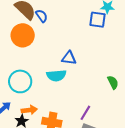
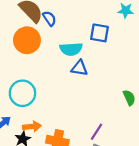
blue square: (98, 20) -> (100, 33), moved
cyan semicircle: (56, 75) -> (71, 49), moved

